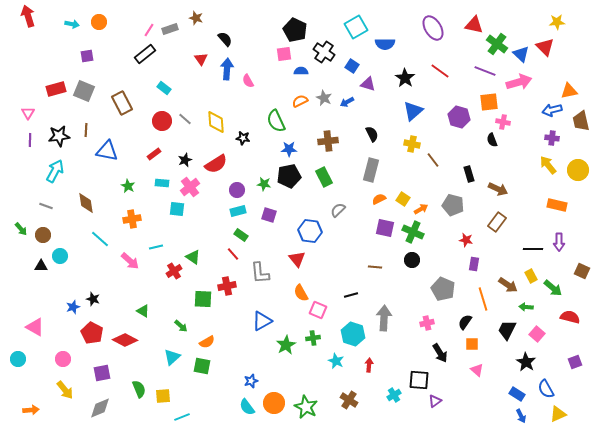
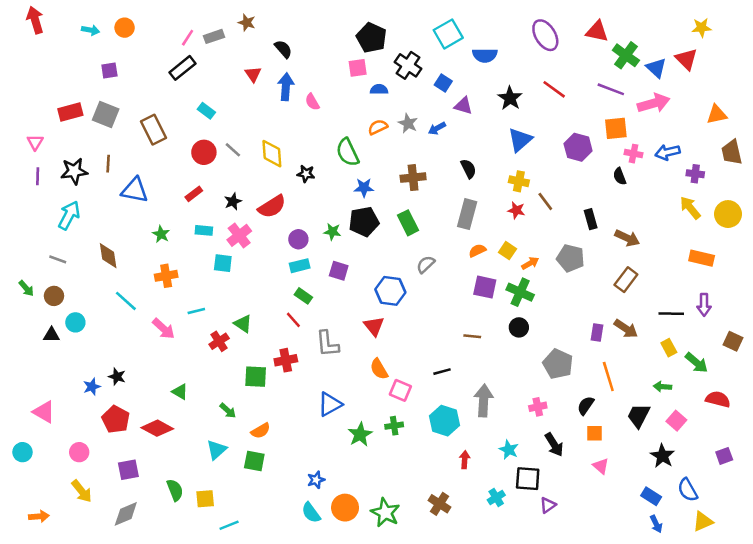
blue arrow: (552, 110) -> (668, 152), moved
red star: (466, 240) -> (516, 210), moved
brown arrow: (508, 285) -> (626, 329), moved
cyan star: (336, 361) -> (509, 450), moved

